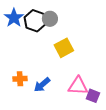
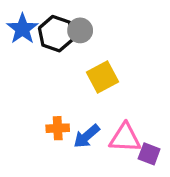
orange cross: (20, 79) -> (58, 128), moved
blue arrow: (42, 85) -> (87, 136), moved

